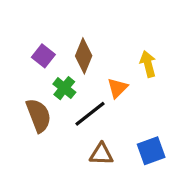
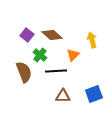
brown diamond: (84, 56) -> (52, 35), turned -70
black line: (90, 114) -> (56, 71), turned 35

